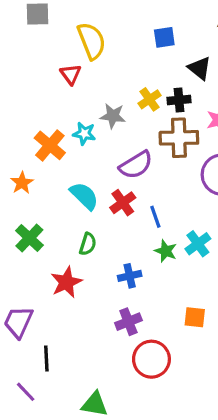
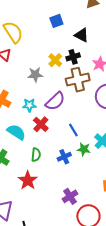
cyan star: (84, 134) -> (29, 105), moved
cyan semicircle: (84, 196) -> (16, 132), moved
red cross: (123, 203) -> (41, 124), moved
blue cross: (130, 276) -> (64, 157), moved

